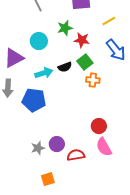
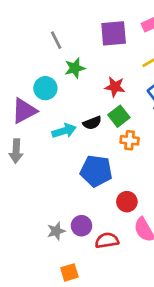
green star: (65, 28) -> (75, 68), moved
cyan circle: (39, 41) -> (45, 88), moved
blue pentagon: (34, 100) -> (96, 171), moved
red circle: (99, 126) -> (127, 202), moved

